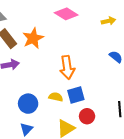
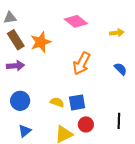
orange arrow: (67, 67) -> (82, 63), moved, turned 30
blue circle: (28, 104) -> (20, 101), moved

